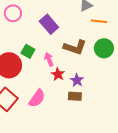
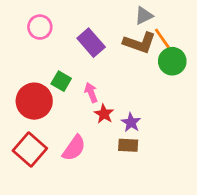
orange line: (99, 21) -> (162, 38), turned 49
brown L-shape: (75, 47) -> (140, 43), moved
green circle: (104, 48) -> (172, 61), moved

